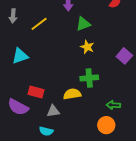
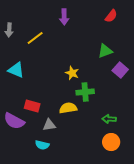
green triangle: (83, 24) -> (105, 51), moved
yellow star: (87, 47) -> (72, 73), moved
cyan triangle: (20, 56) -> (16, 70), turned 42
orange circle: (106, 125) -> (111, 142), moved

